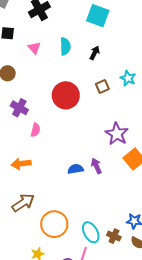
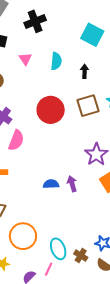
black arrow: (95, 53) -> (85, 71), turned -32
brown square: (102, 87) -> (88, 106), size x1.6
pink semicircle: (35, 130) -> (16, 140), size x1.5

